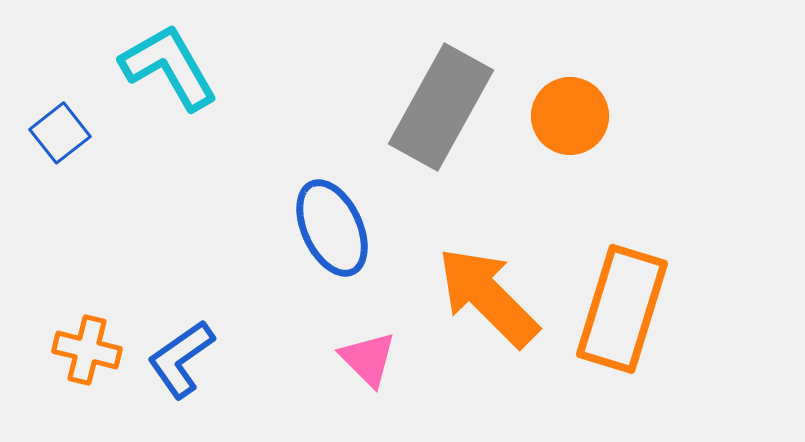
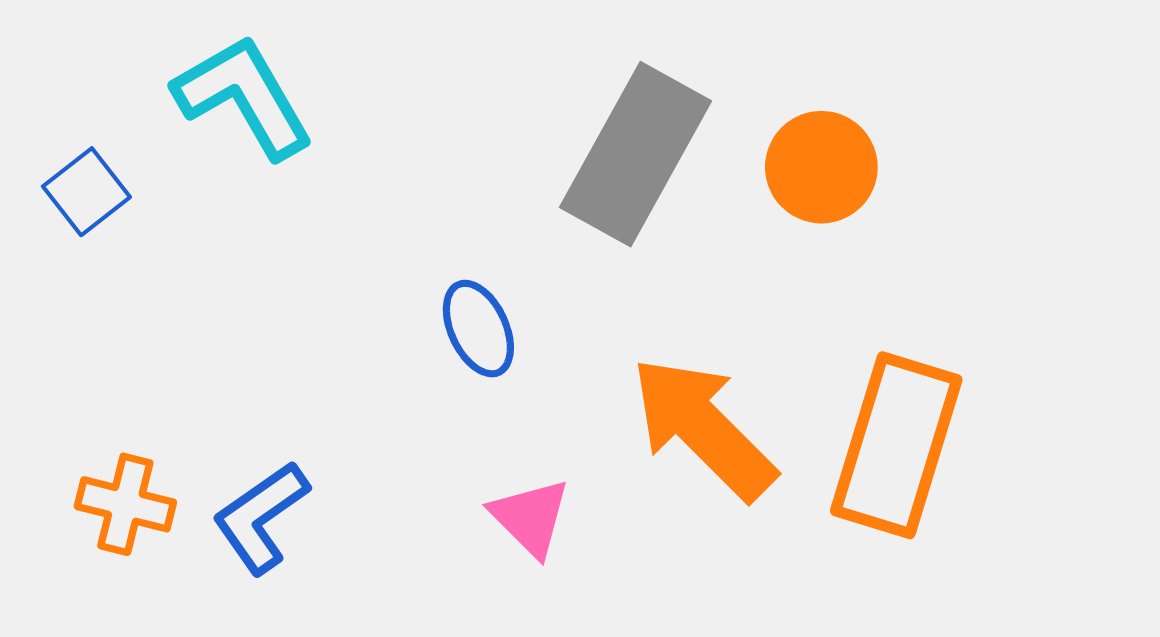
blue ellipse: (332, 228) -> (478, 329), size x0.7

